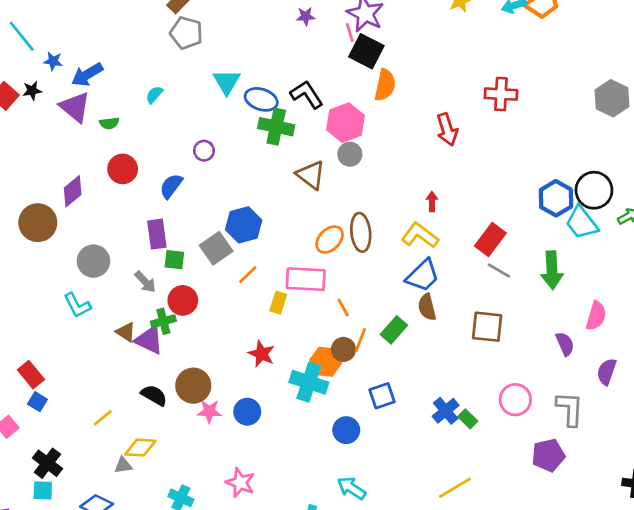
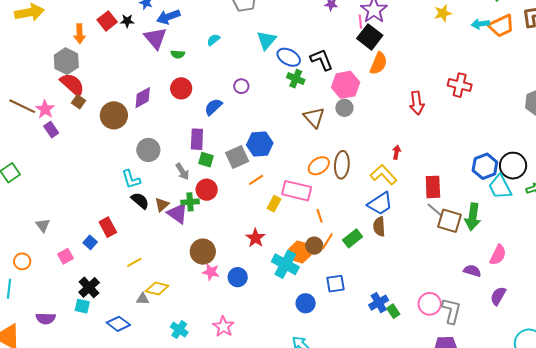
green cross: (276, 127) -> (296, 79), size x0.7
red rectangle: (490, 240) -> (433, 187), turned -50
brown square: (487, 327) -> (449, 221), moved
brown triangle: (126, 332) -> (162, 205), turned 35
purple semicircle: (565, 344) -> (472, 271), turned -60
red rectangle: (31, 375) -> (108, 227), moved
black semicircle: (154, 395) -> (140, 201), moved
gray L-shape: (570, 409) -> (451, 311), moved

